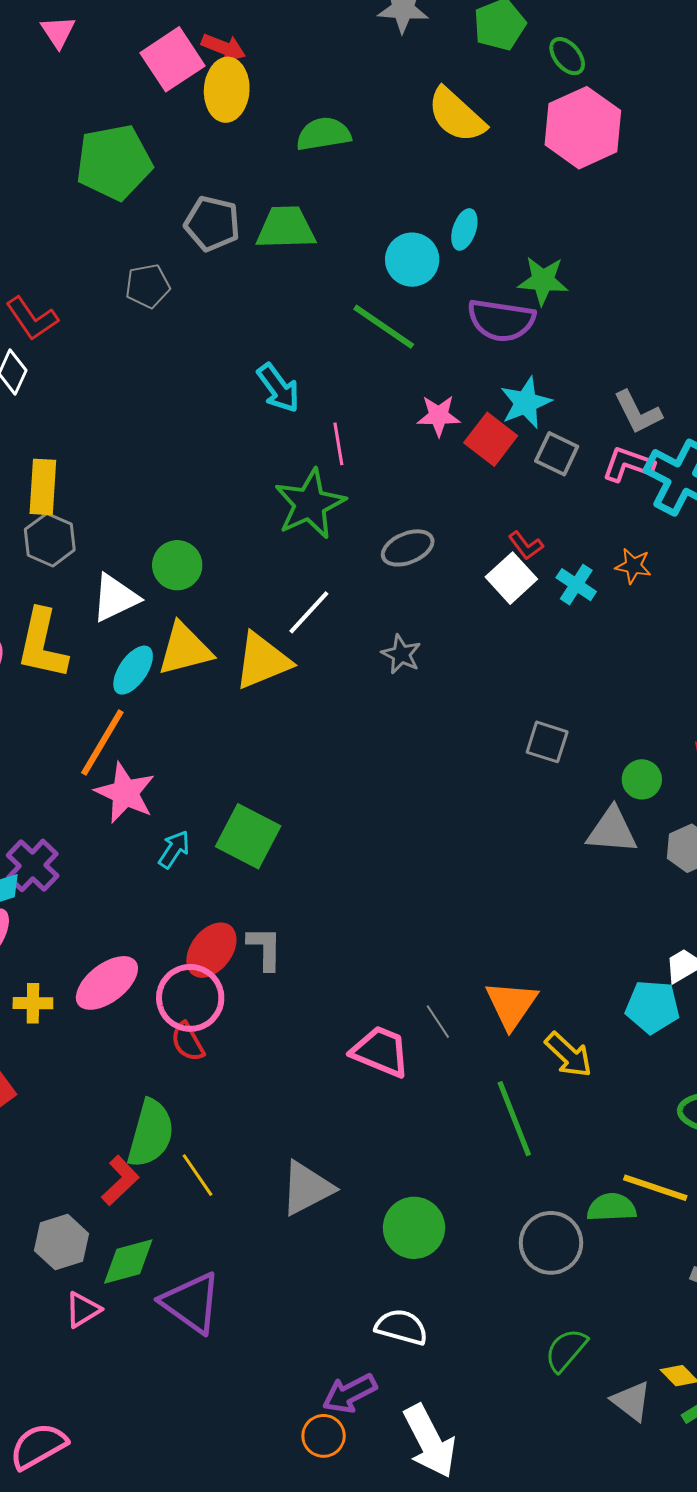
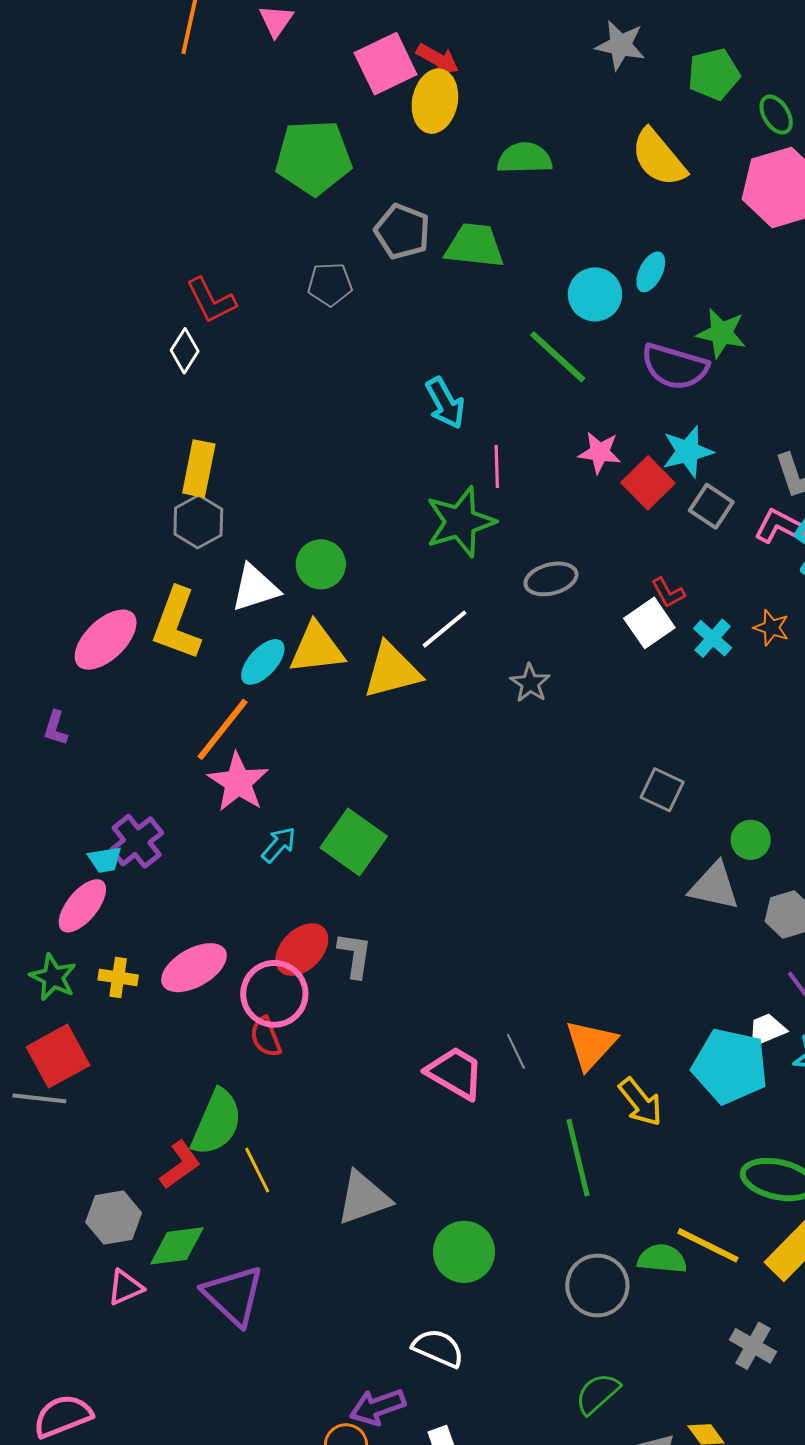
cyan pentagon: (652, 1007) -> (730, 1066), size x1.4

